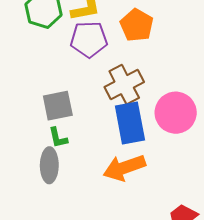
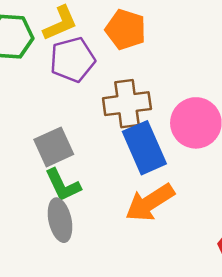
brown cross: (124, 85) -> (127, 104), turned 33
green L-shape: (58, 138) -> (63, 185), size x1.4

